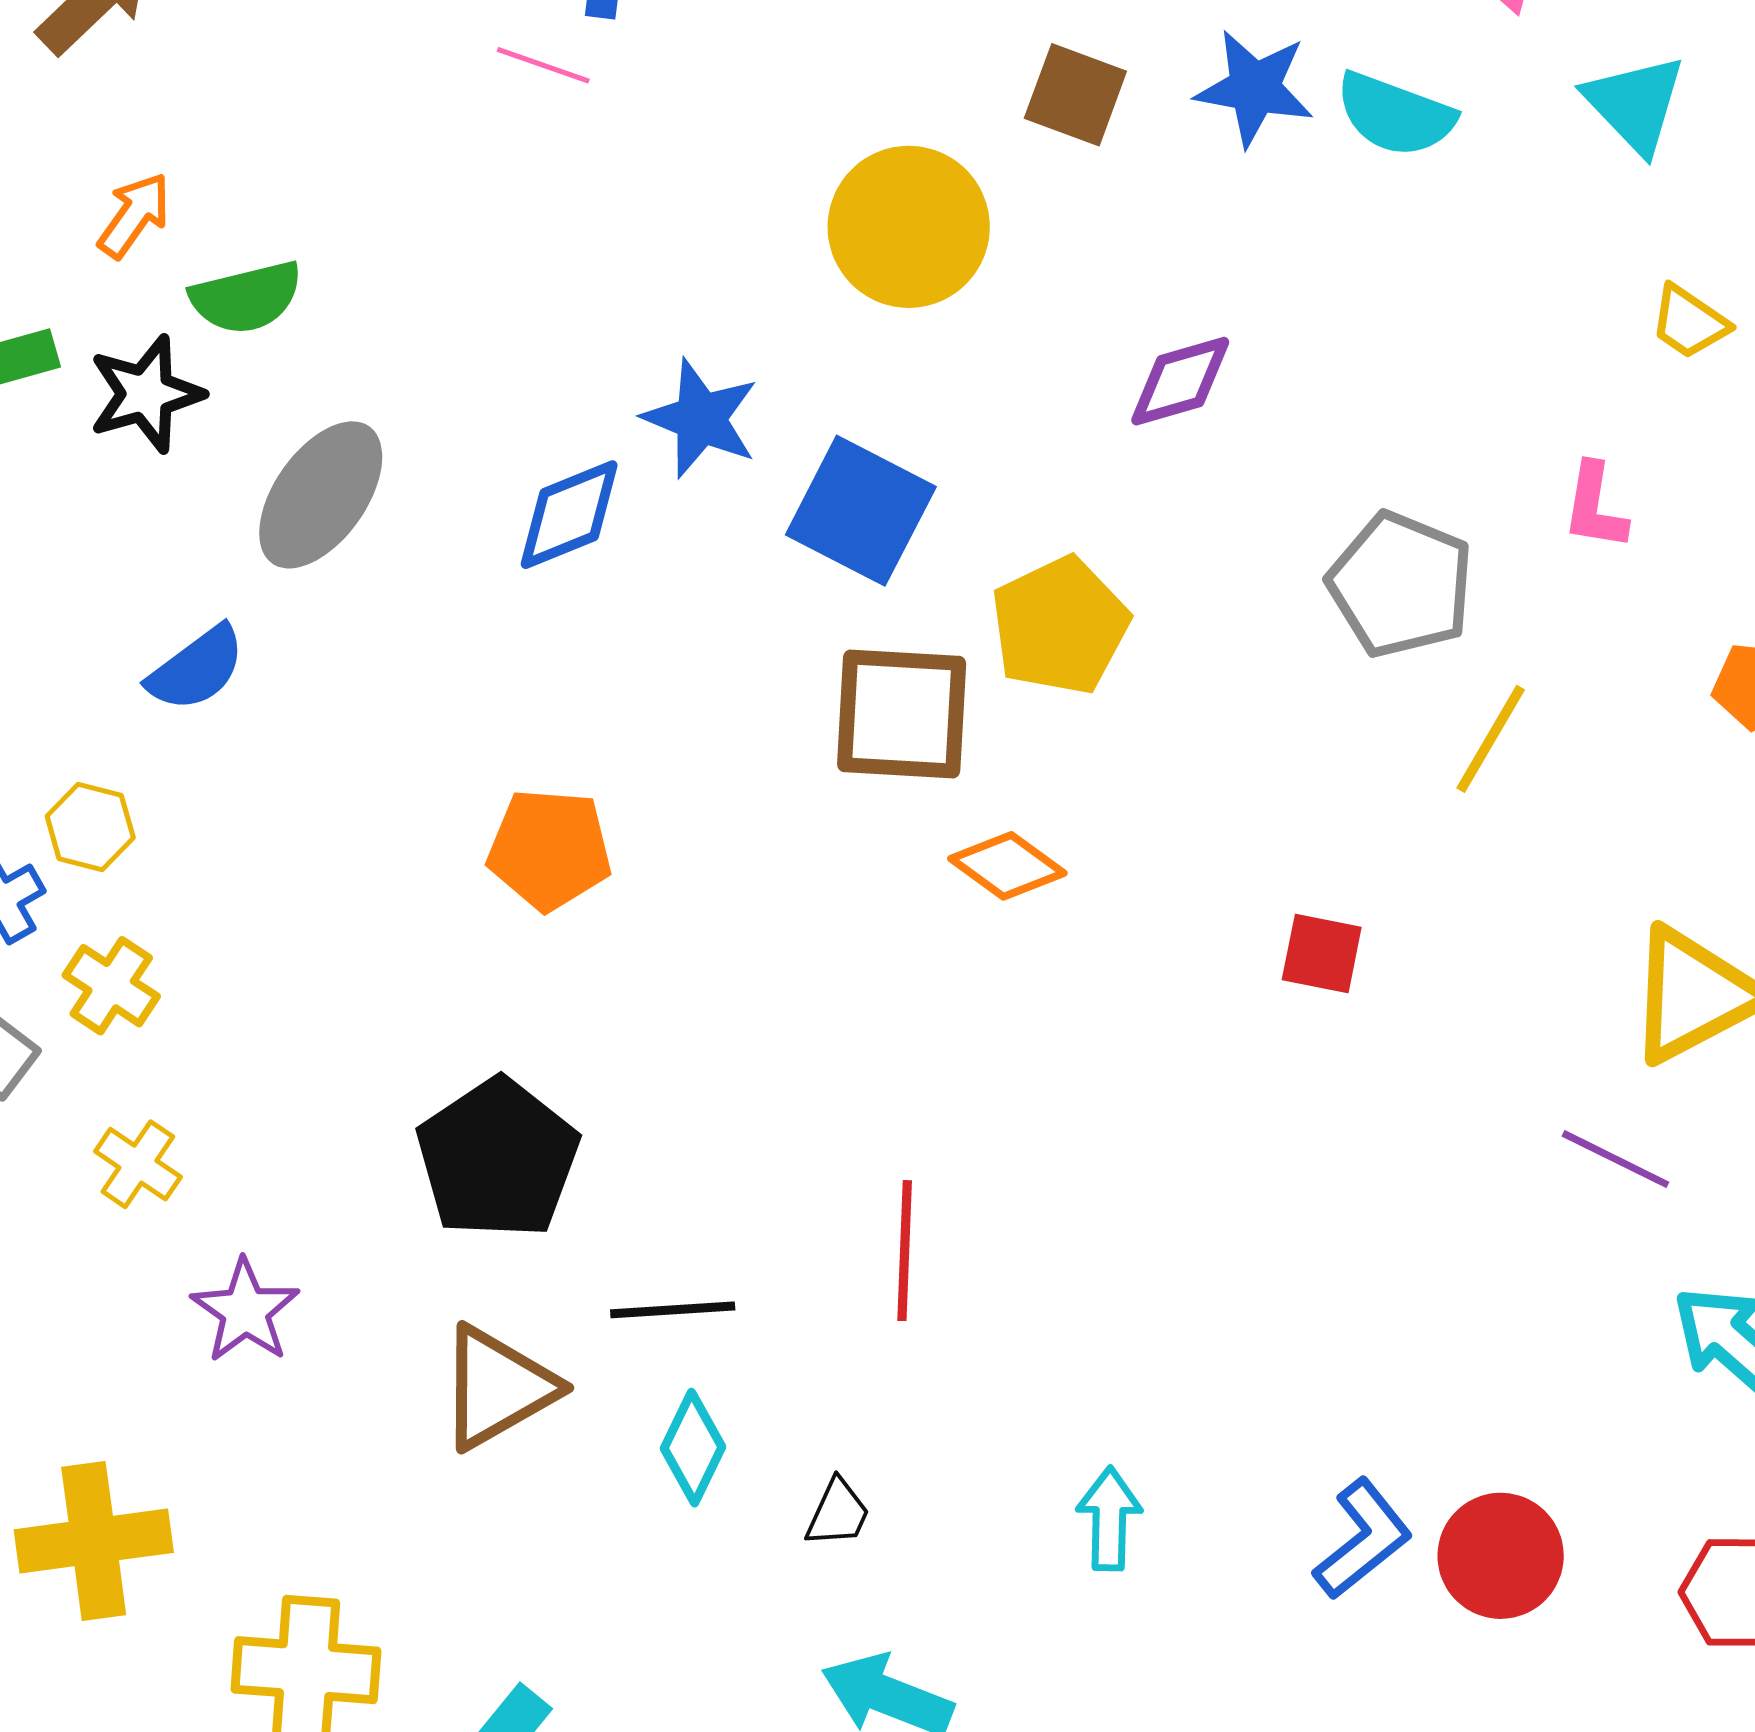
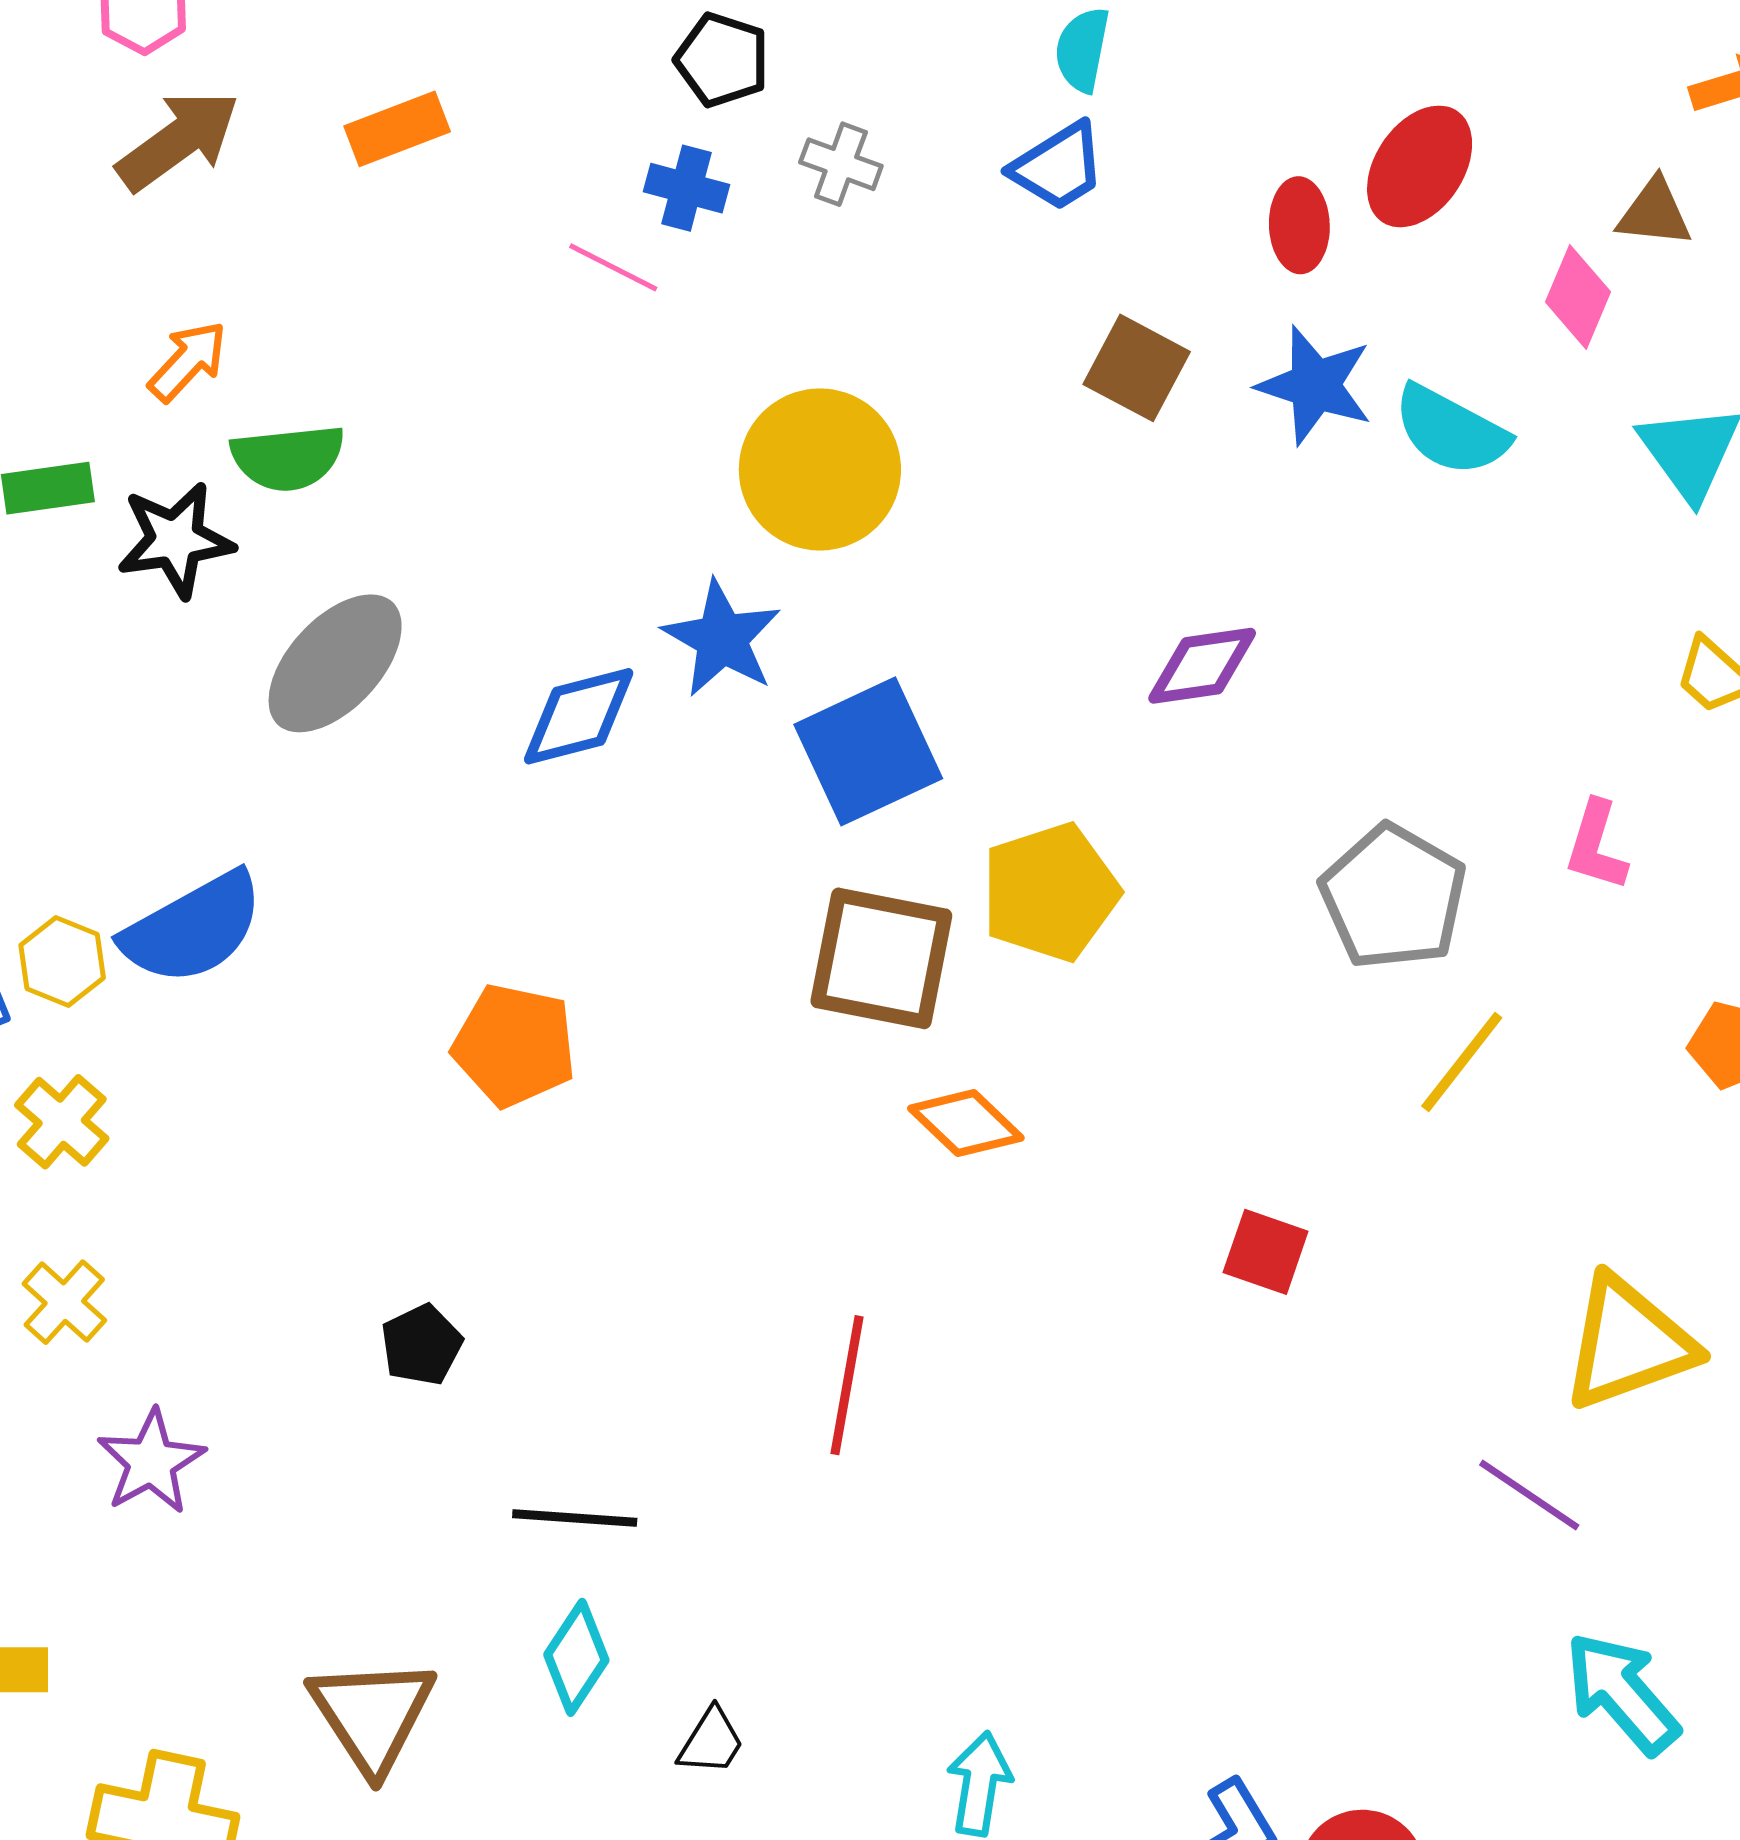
yellow circle: (909, 227) -> (820, 469), moved
blue square: (861, 511) -> (868, 751), turned 30
blue semicircle: (197, 669) -> (193, 928), moved, size x1.4
black pentagon: (498, 1159) -> (422, 1345), size x0.5
red line: (905, 1251) -> (847, 1385), moved
brown triangle: (497, 1387) -> (372, 1715), moved, turned -41

